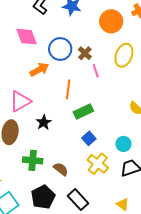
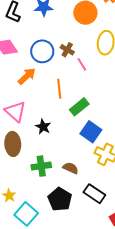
pink triangle: (20, 101) -> (15, 112), turned -35
blue square: (89, 138) -> (91, 132), size x1.5

